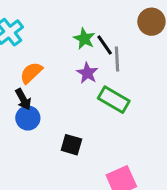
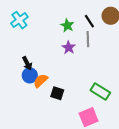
black line: (105, 45) -> (89, 21), moved
orange semicircle: (31, 73) -> (41, 81), moved
green rectangle: (114, 100) -> (100, 91), moved

